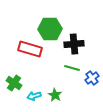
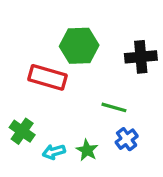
black cross: (74, 44) -> (141, 57), moved
blue cross: (92, 78) -> (127, 139), moved

